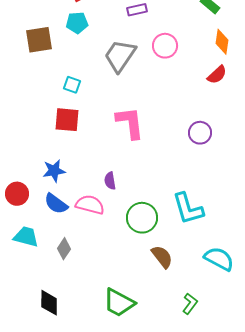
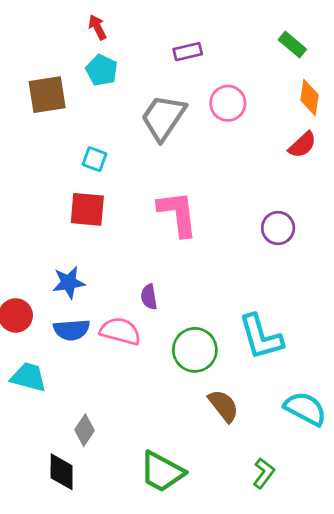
cyan pentagon: (77, 23) -> (102, 70), turned 30
blue semicircle: (56, 204) -> (72, 330), turned -40
gray diamond: (64, 249) -> (84, 430), moved

